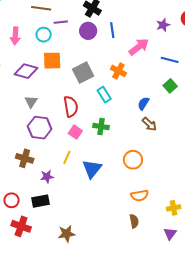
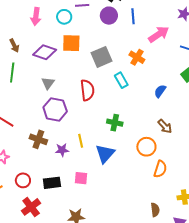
brown arrow: (149, 124) -> (165, 126), moved
green cross: (101, 127) -> (115, 123), moved
pink square: (75, 132) -> (81, 178), moved, turned -32
yellow line: (67, 157) -> (81, 141), turned -40
purple star: (47, 177) -> (62, 150), moved
orange semicircle: (140, 196) -> (160, 169), moved, turned -66
brown semicircle: (134, 221) -> (155, 210), moved
red cross: (21, 226) -> (31, 207), turned 30

